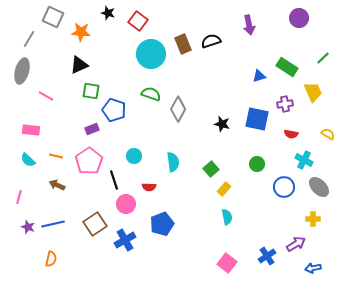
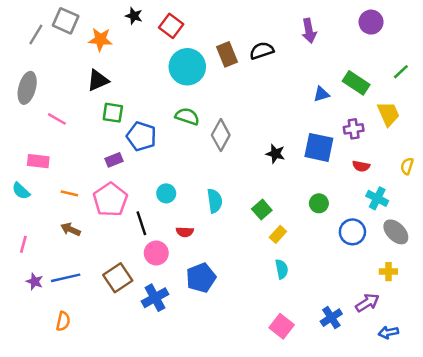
gray line: (29, 39) -> (36, 34), moved
yellow semicircle: (328, 134) -> (407, 166), turned -104
cyan semicircle: (28, 160) -> (21, 191), moved

